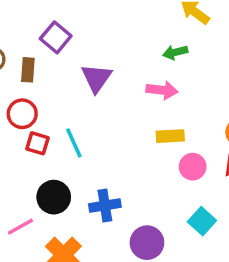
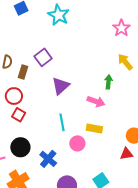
green arrow: (175, 52) -> (108, 82), turned 96
cyan line: (74, 143) -> (62, 122), moved
pink circle: (193, 167) -> (77, 143), moved
blue cross: (105, 206) -> (48, 159), turned 36

